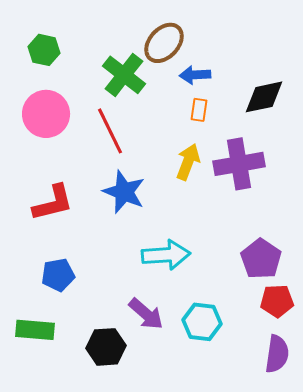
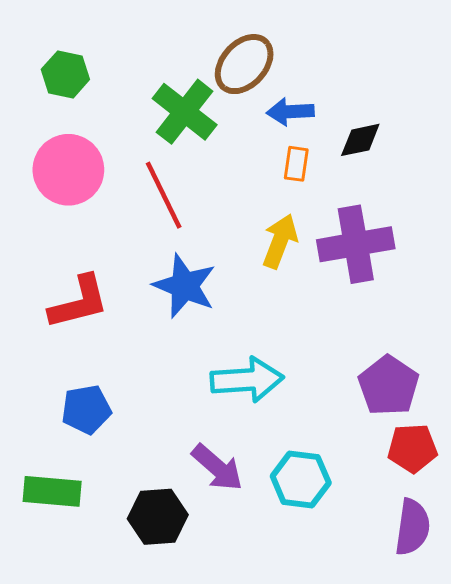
black diamond: (264, 97) -> (360, 140), moved, size x0.7

